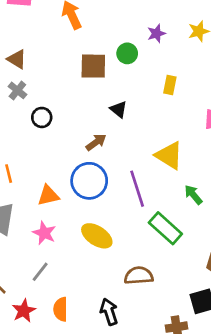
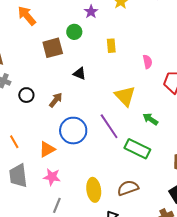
brown arrow: (96, 142) -> (56, 100), moved
yellow triangle: (169, 155) -> (125, 96), turned 30
yellow ellipse: (97, 236) -> (94, 190), moved, turned 65

